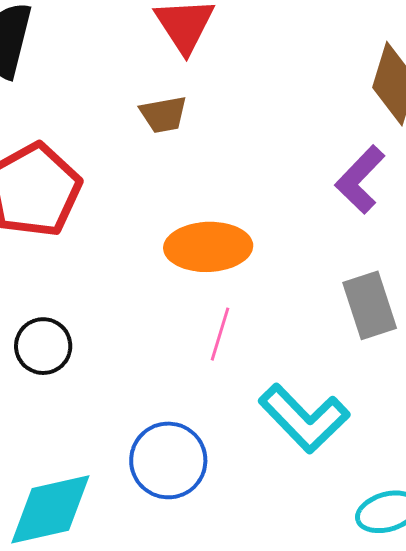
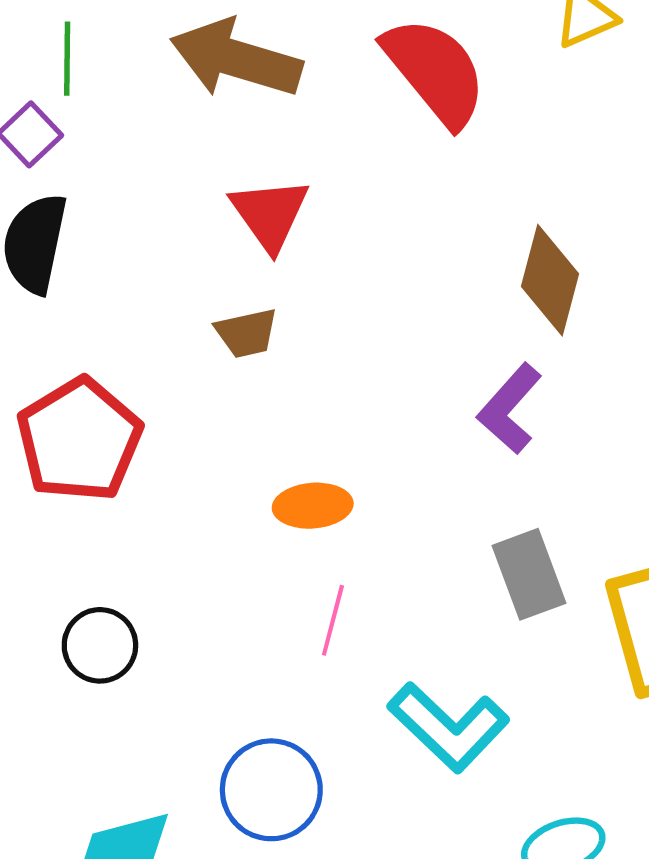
orange ellipse: (208, 247) -> (313, 506), size x0.7

